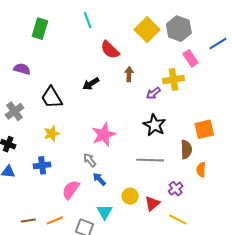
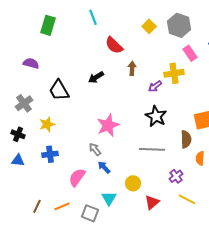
yellow square: (147, 30) -> (149, 26), size x0.6
yellow star: (52, 134) -> (47, 124), moved
red triangle: (152, 204) -> (152, 202), moved
yellow line: (178, 219) -> (187, 199), moved
brown line: (28, 220) -> (37, 206), turned -56

